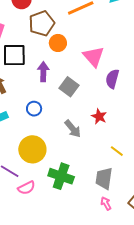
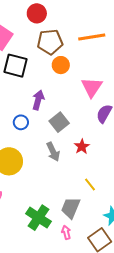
purple arrow: (43, 72) -> (38, 100), moved
gray square: (69, 87) -> (59, 122), moved
green cross: (61, 176) -> (39, 218), moved

